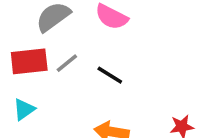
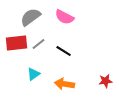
cyan triangle: (24, 109) -> (34, 74), moved

